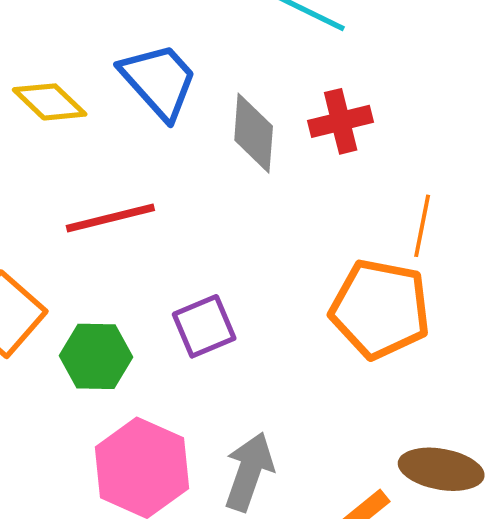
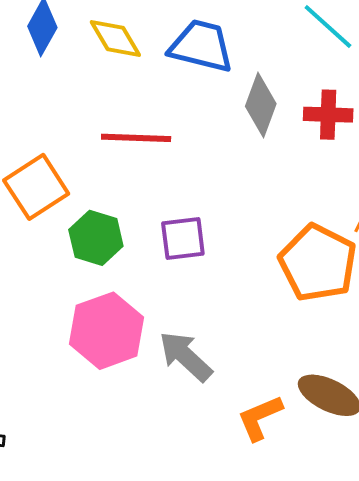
blue trapezoid: (159, 81) -> (201, 46), turned -50
gray arrow: (249, 472) -> (186, 356), turned -82

